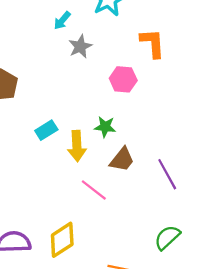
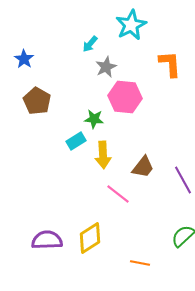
pink hexagon: (123, 79) -> (125, 97), moved, size x1.4
green star: (105, 127) -> (94, 119), moved

